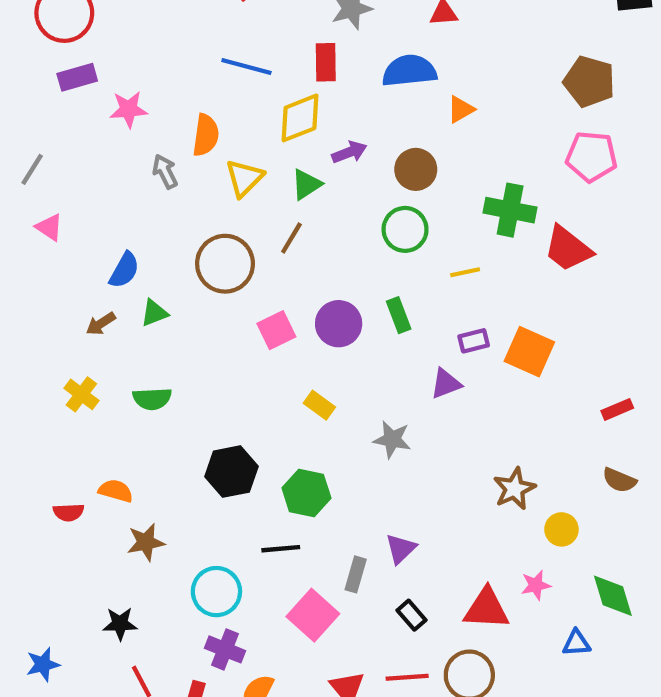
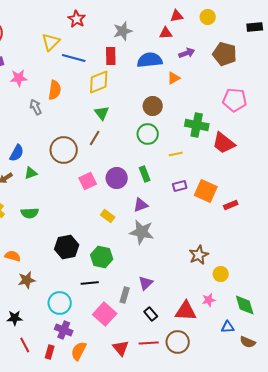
brown pentagon: (589, 82) -> (225, 54), moved
purple arrow: (349, 152) -> (187, 53), moved
yellow triangle: (244, 178) -> (51, 42), moved
green triangle: (306, 184) -> (102, 113), turned -35
purple triangle: (446, 384) -> (141, 205), moved
red rectangle: (617, 409) -> (231, 205), moved
gray star: (392, 439) -> (142, 232), size x1.4
brown semicircle: (619, 480) -> (248, 342), moved

